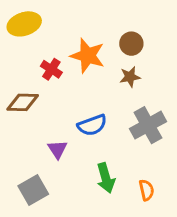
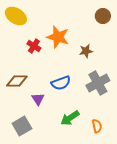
yellow ellipse: (24, 24) -> (16, 16), turned 50
brown circle: (131, 44) -> (103, 16), moved
brown diamond: (23, 102) -> (17, 81), moved
green arrow: (106, 178) -> (70, 118), turned 72

